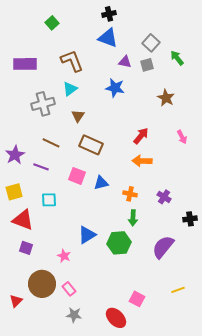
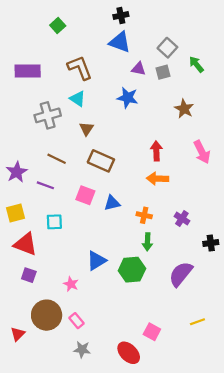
cyan triangle: (70, 89) -> (78, 99), turned -49
red arrow: (141, 136) -> (156, 151), turned -42
pink arrow: (182, 137) -> (202, 152), size x1.5

